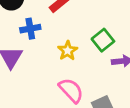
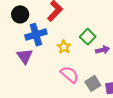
blue cross: (30, 29) -> (36, 35), size x1.5

